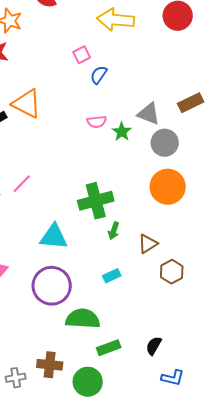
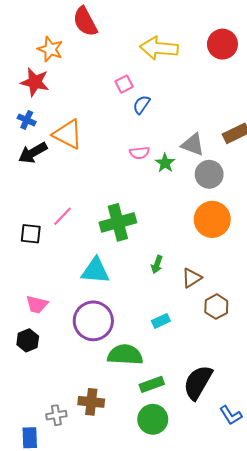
green cross: (96, 201) -> (118, 222), moved
cyan rectangle: (112, 276) -> (161, 321), moved
black semicircle: (154, 346) -> (198, 382), size x1.8
blue L-shape: (173, 378) -> (231, 415), moved, turned 45
green circle: (88, 382) -> (153, 419), moved

